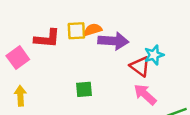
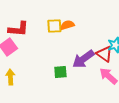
red L-shape: (47, 38) -> (18, 29), moved
purple arrow: (113, 41) -> (83, 59), moved, turned 140

